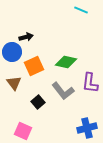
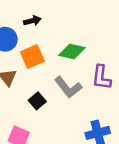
black arrow: (26, 37) -> (32, 21), moved

